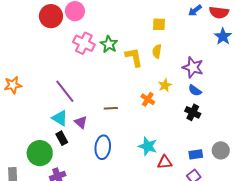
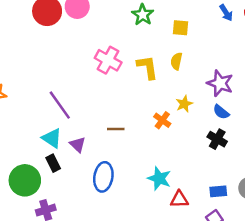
blue arrow: (195, 10) -> (226, 13), turned -88
pink cross: (84, 43) -> (108, 60), moved
green star: (109, 44) -> (143, 15), moved

